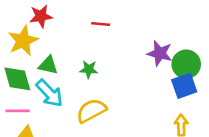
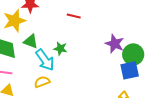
cyan arrow: (49, 93) -> (45, 60), moved
yellow semicircle: (91, 111) -> (42, 82), moved, size x0.7

